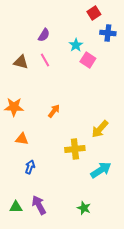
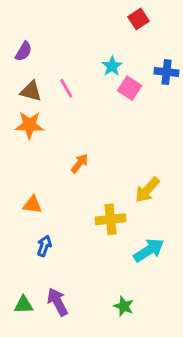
blue cross: (108, 33) -> (166, 72), moved
purple semicircle: (44, 35) -> (24, 51), moved
orange star: (14, 107) -> (29, 125), moved

